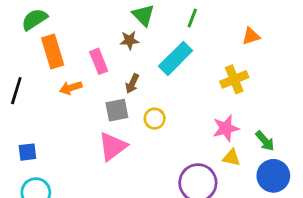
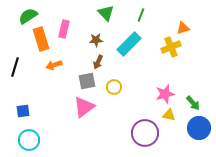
brown star: (129, 40) -> (96, 40), moved
pink rectangle: (99, 61) -> (64, 29), moved, turned 36
yellow cross: (234, 79) -> (171, 47), moved

